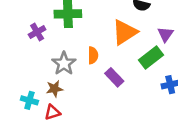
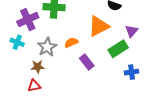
purple cross: (37, 32) -> (28, 20), size x1.5
orange semicircle: (93, 55) -> (71, 43), turned -120
cyan cross: (29, 100) -> (17, 42), moved

